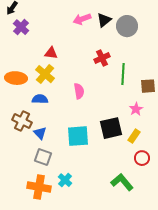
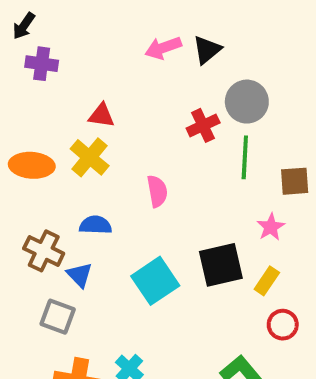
gray circle: (127, 26) -> (247, 102), moved
purple cross: (21, 27) -> (42, 64), turned -35
blue semicircle: (40, 99) -> (95, 225), moved
cyan square: (78, 136) -> (155, 281), turned -30
gray square: (43, 157) -> (58, 317), moved

